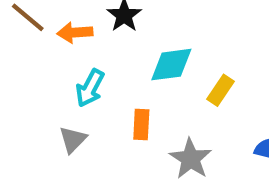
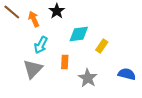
orange arrow: (75, 32) -> (34, 19), turned 70
gray triangle: (73, 139) -> (33, 69), size x1.5

